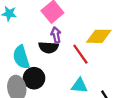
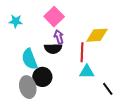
red line: (80, 54) -> (82, 52), turned 42
cyan triangle: (79, 86) -> (87, 72), moved

